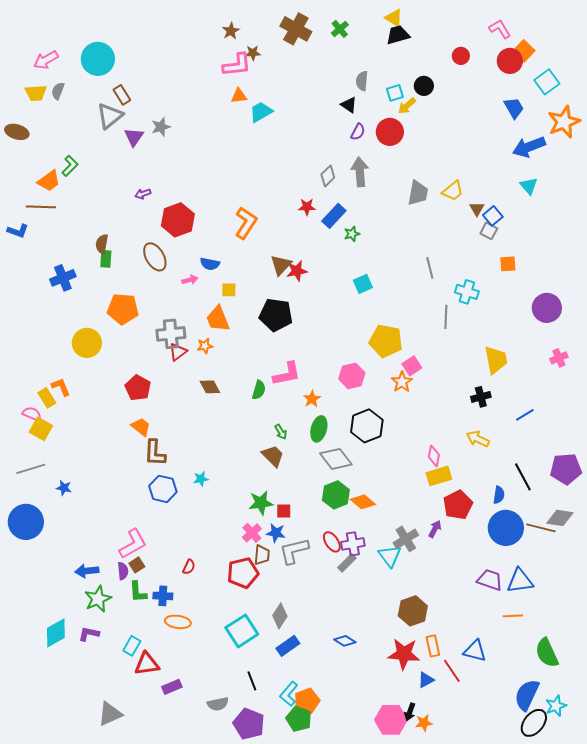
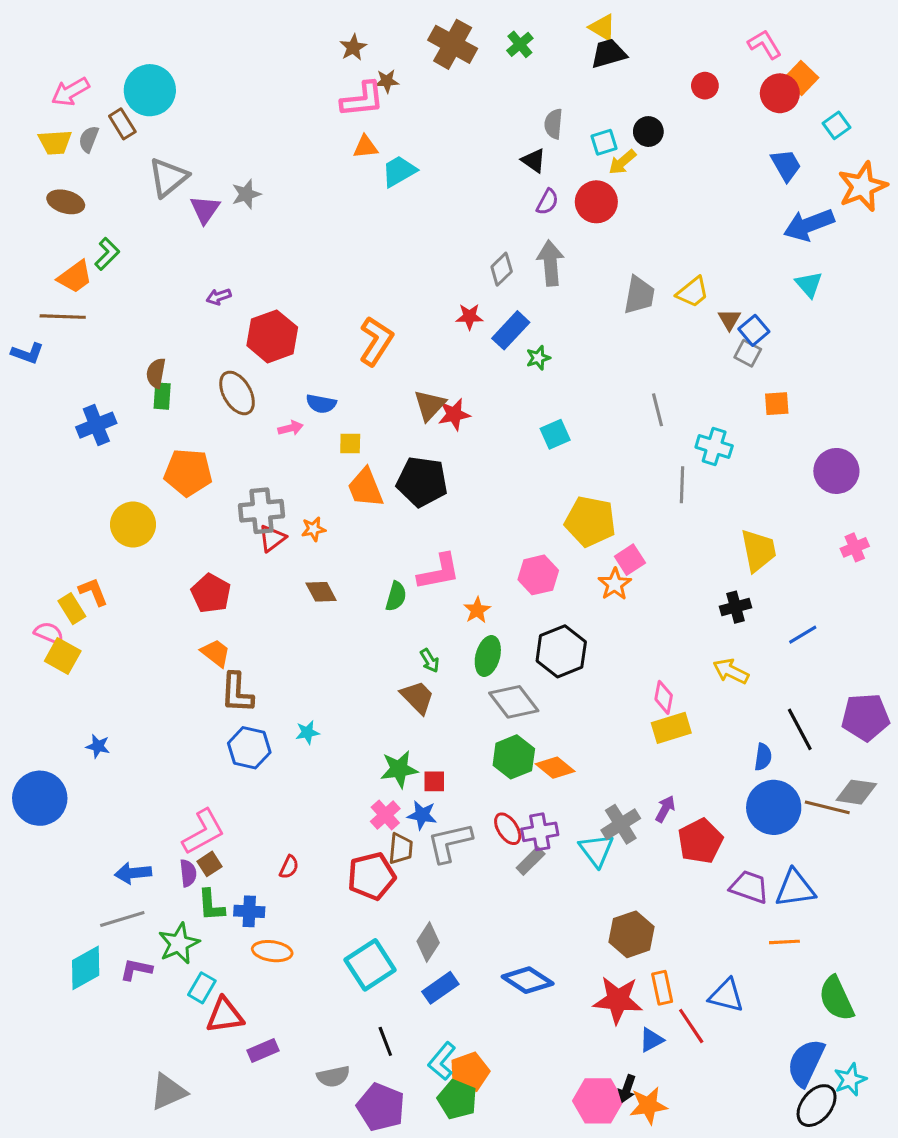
cyan square: (547, 82) -> (836, 125), size x0.7
brown rectangle: (122, 95) -> (122, 124), moved
brown ellipse: (17, 132) -> (66, 202), moved
orange trapezoid: (218, 319) -> (365, 488), moved
gray line: (31, 469) -> (122, 919), moved
red pentagon: (458, 505) -> (700, 841), moved
green star: (98, 599) -> (179, 943), moved
blue diamond: (345, 641) -> (528, 980), size x1.5
orange star: (424, 723) -> (648, 1106), size x1.4

